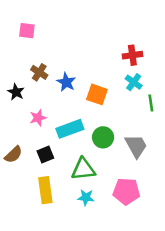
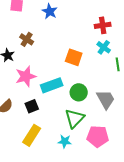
blue star: (66, 82) -> (50, 11), moved
pink star: (38, 118) -> (26, 76), size x1.5
green triangle: (83, 169) -> (75, 118), moved, turned -40
yellow rectangle: (45, 190) -> (32, 135), turned 40

